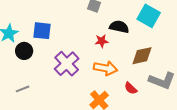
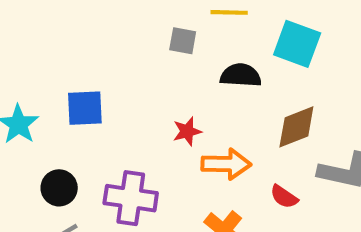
red star: (102, 41) -> (187, 131), moved
black circle: (24, 51) -> (59, 188), moved
purple cross: (67, 64) -> (131, 198), moved, turned -30

